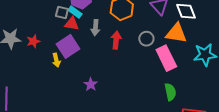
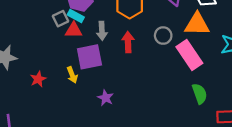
gray square: (62, 12) -> (60, 19), turned -32
red star: (33, 41) -> (38, 79), moved
purple square: (68, 46) -> (89, 57), moved, turned 30
yellow arrow: (56, 60) -> (72, 75), moved

